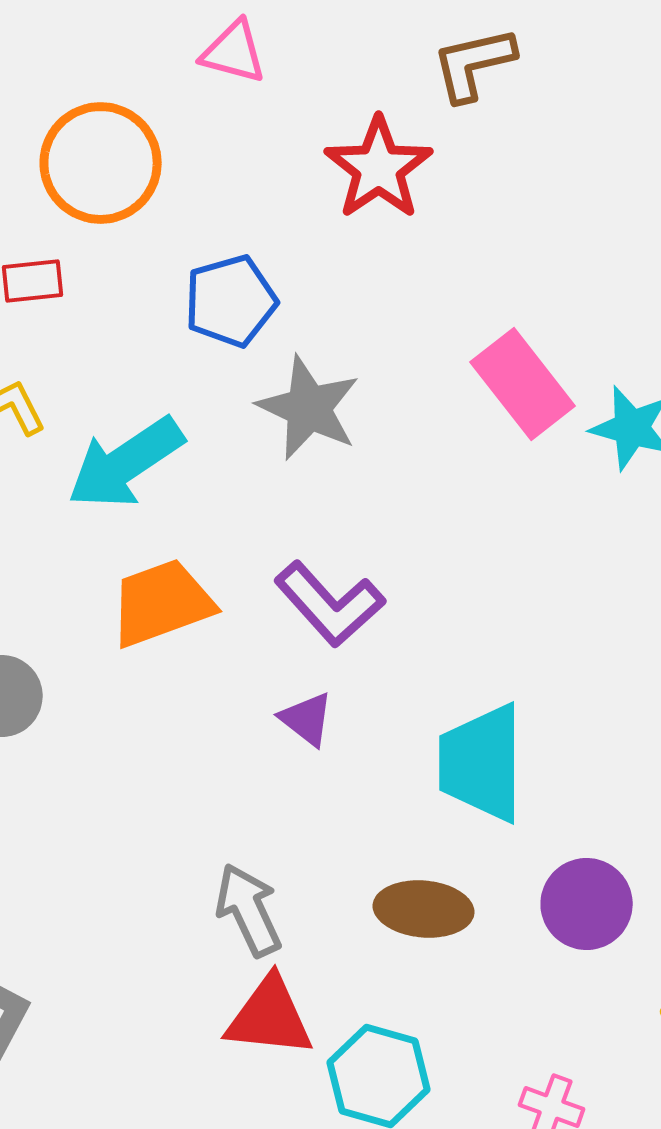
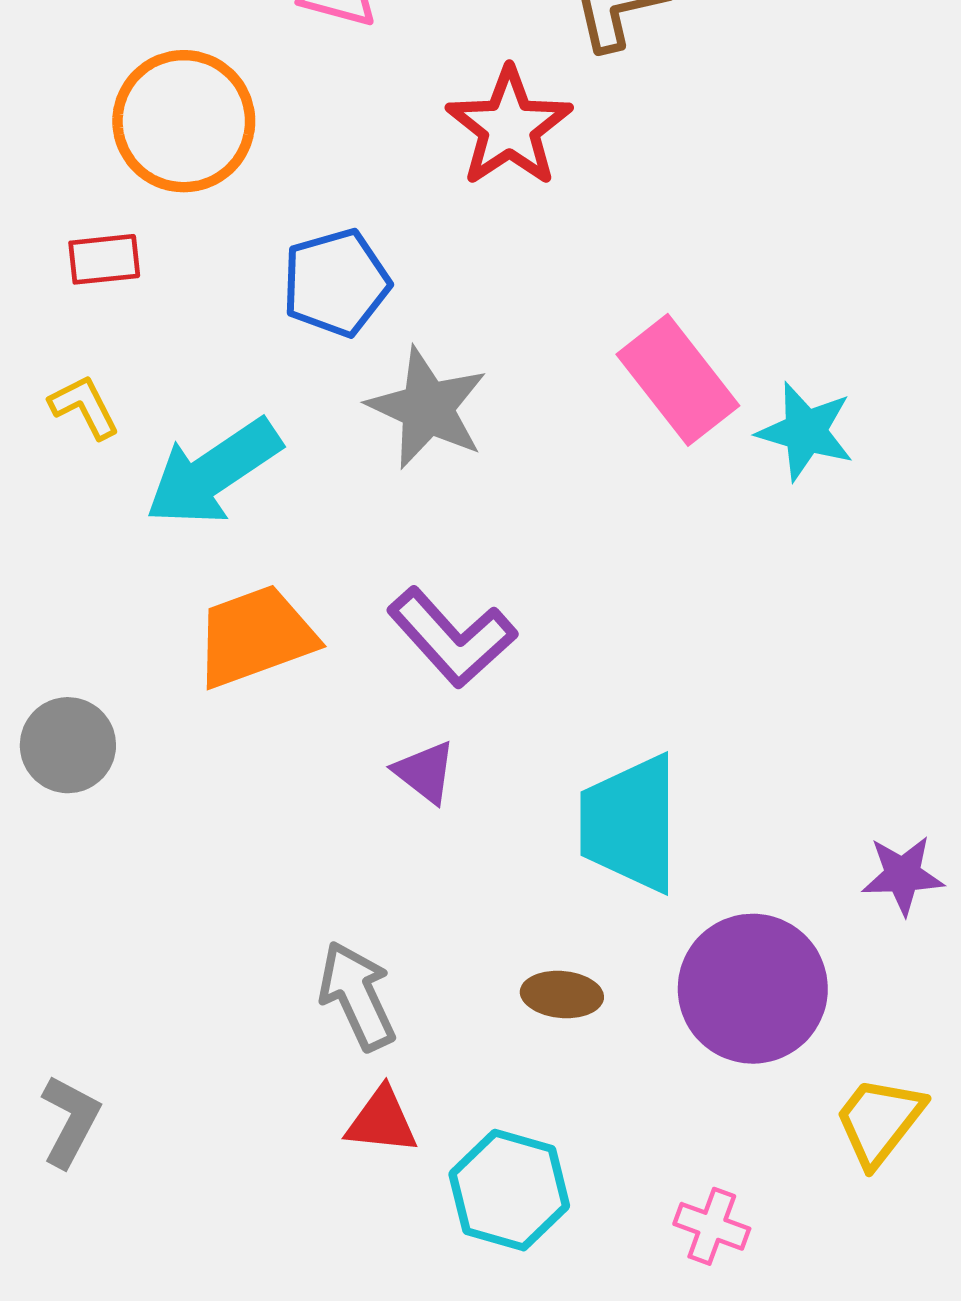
purple circle: (587, 904) -> (753, 989), size x1.4
brown ellipse: (424, 909) -> (562, 995), size x0.7
red triangle: (270, 1017) -> (382, 1121), size x0.7

